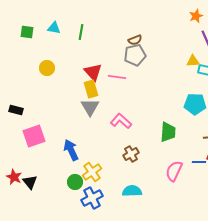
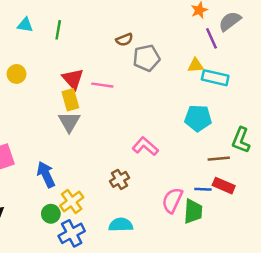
gray pentagon: (135, 55) -> (146, 58), moved
pink L-shape: (121, 121) -> (145, 146), moved
green trapezoid: (168, 132) -> (193, 211), moved

